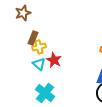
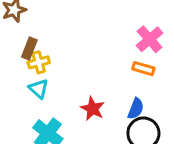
red star: (54, 60) -> (93, 109), moved

